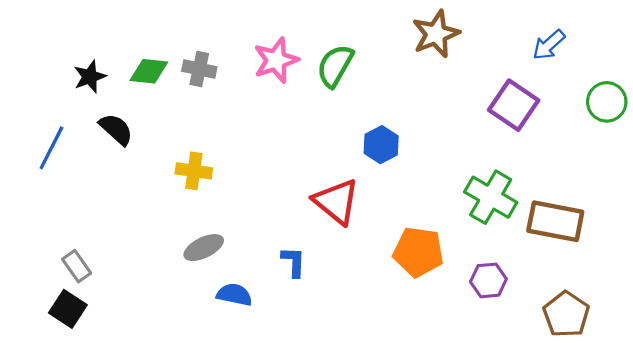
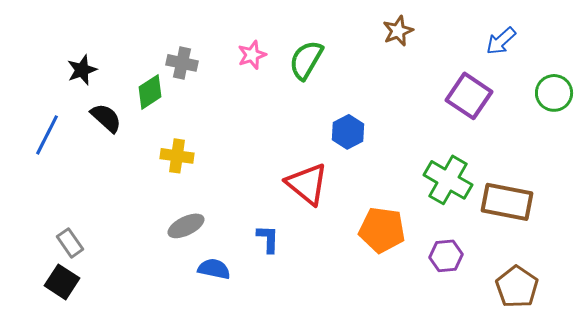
brown star: (436, 34) -> (398, 31), size x0.7
pink star: (276, 60) -> (252, 55), size x0.7
green diamond: (149, 71) -> (150, 92), moved, turned -39

